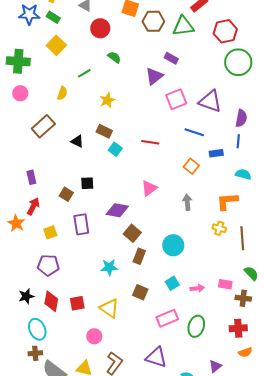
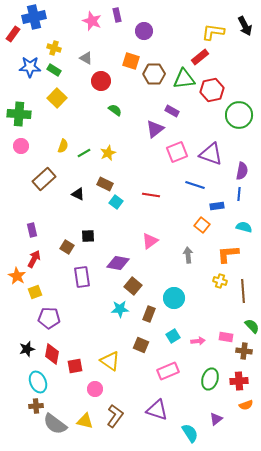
red hexagon: (225, 31) -> (212, 90), moved
green line: (84, 73) -> (84, 153), moved
orange square: (191, 166) -> (202, 225), moved
yellow square: (50, 232) -> (35, 292), moved
brown rectangle: (139, 256) -> (149, 314), moved
cyan star: (109, 267) -> (120, 309), moved
red square: (77, 303) -> (75, 366), moved
green ellipse: (196, 326) -> (210, 379), moved

